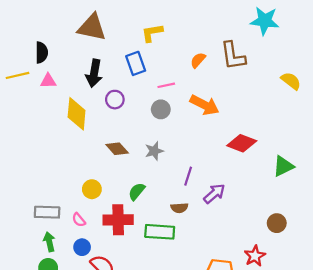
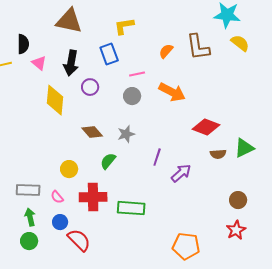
pink triangle: (48, 81) -> (39, 63), moved, turned 42
yellow semicircle: (291, 81) -> (240, 43), moved
green semicircle: (137, 191) -> (108, 161), moved
brown semicircle: (179, 208) -> (218, 154), moved
red star: (255, 256) -> (236, 230), moved

